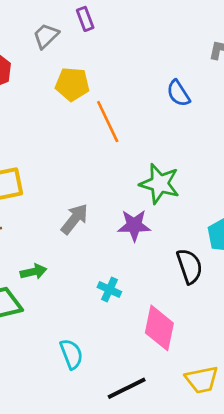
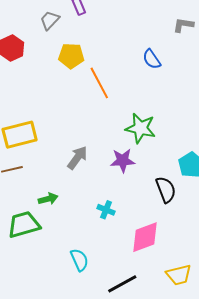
pink diamond: (159, 328) -> (145, 237), turned 60

